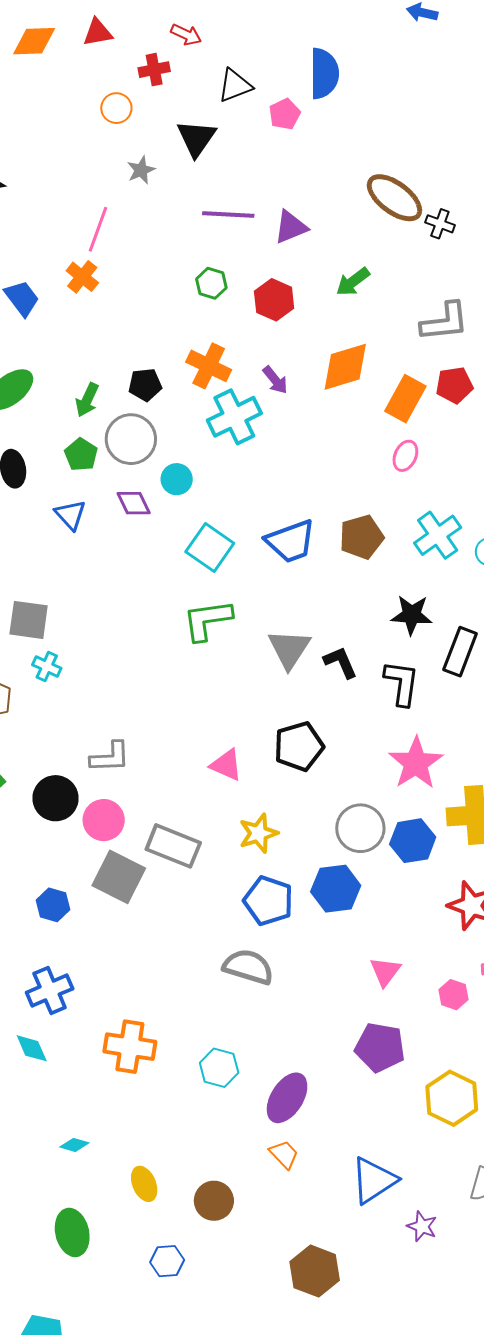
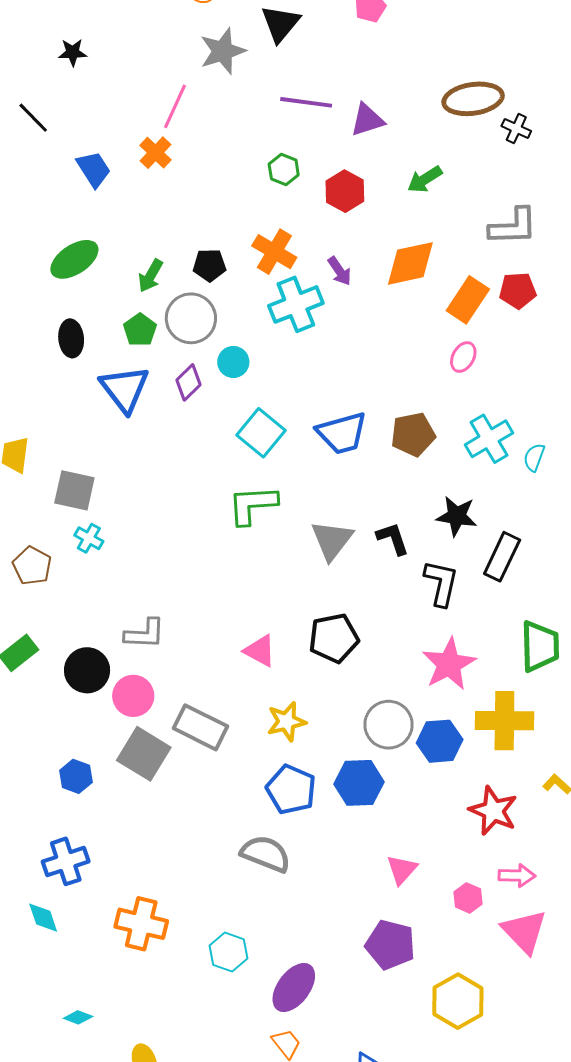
gray star: (141, 170) -> (223, 51), size x1.6
brown ellipse: (394, 198) -> (473, 99), turned -50
purple diamond: (134, 503) -> (188, 382), turned 66
blue triangle: (70, 515) -> (125, 389), size x1.6
black L-shape: (341, 662) -> (393, 539), moved

